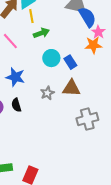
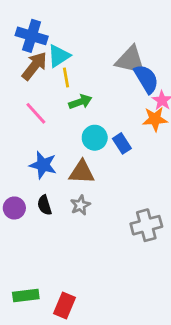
brown triangle: (71, 88) -> (82, 172), moved
gray star: (47, 93) -> (80, 205), moved

